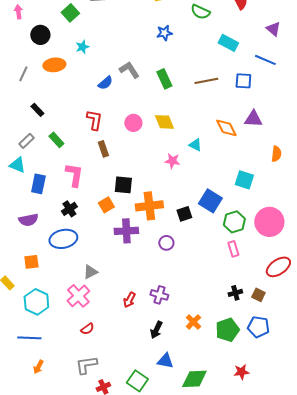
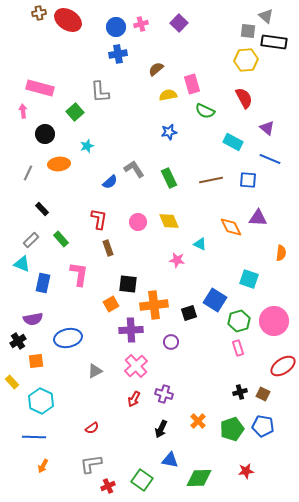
purple triangle: (273, 29) -> (267, 128), moved
black cross: (69, 209) -> (18, 341), moved
pink cross: (78, 296) -> (136, 366), moved

